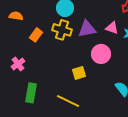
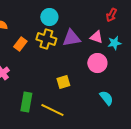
pink circle: (101, 54) -> (97, 63), moved
green rectangle: (31, 93) -> (26, 102), moved

